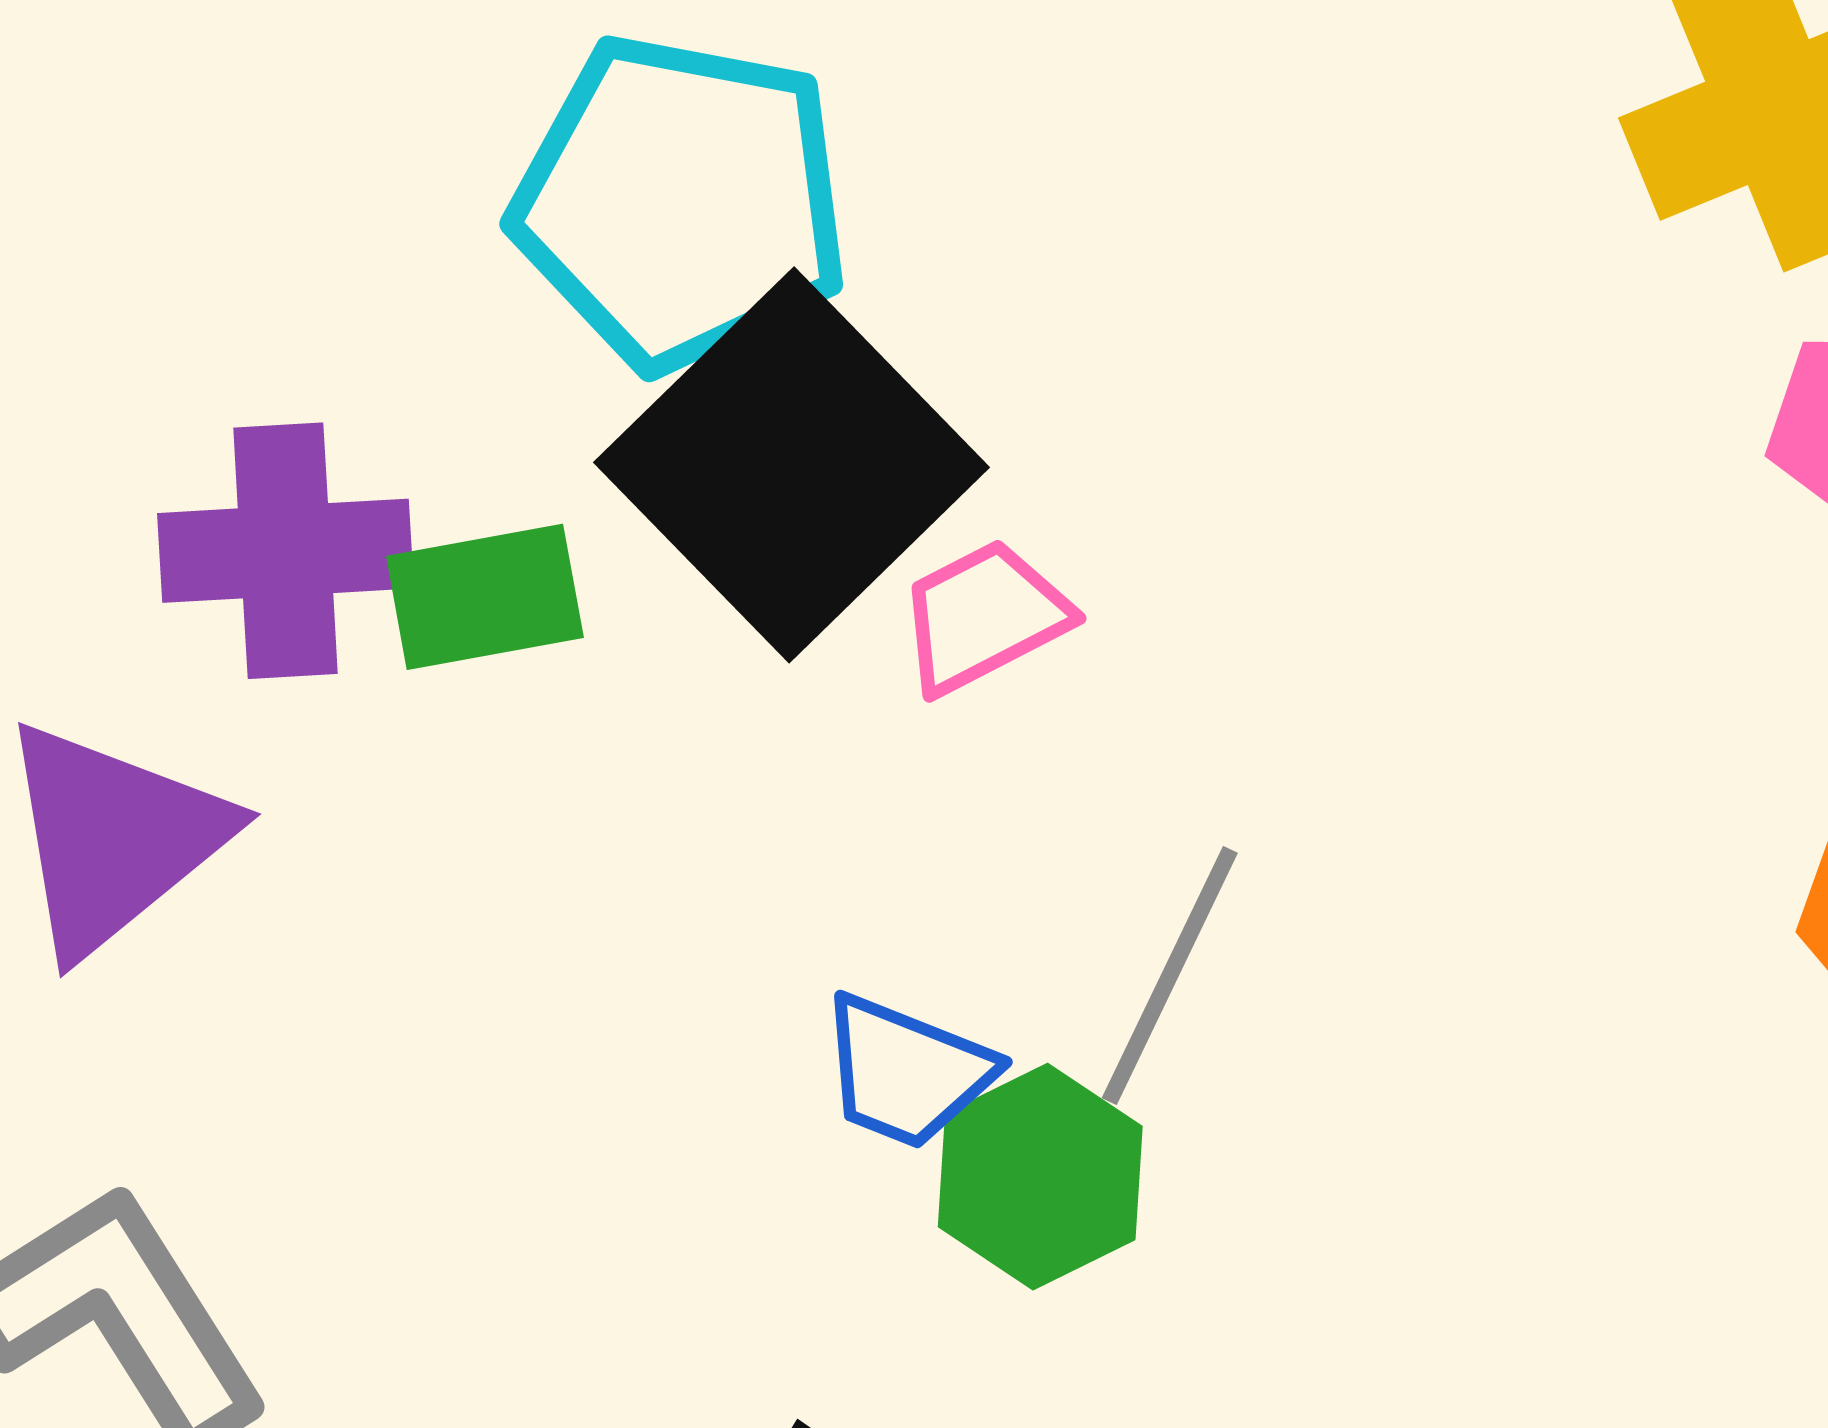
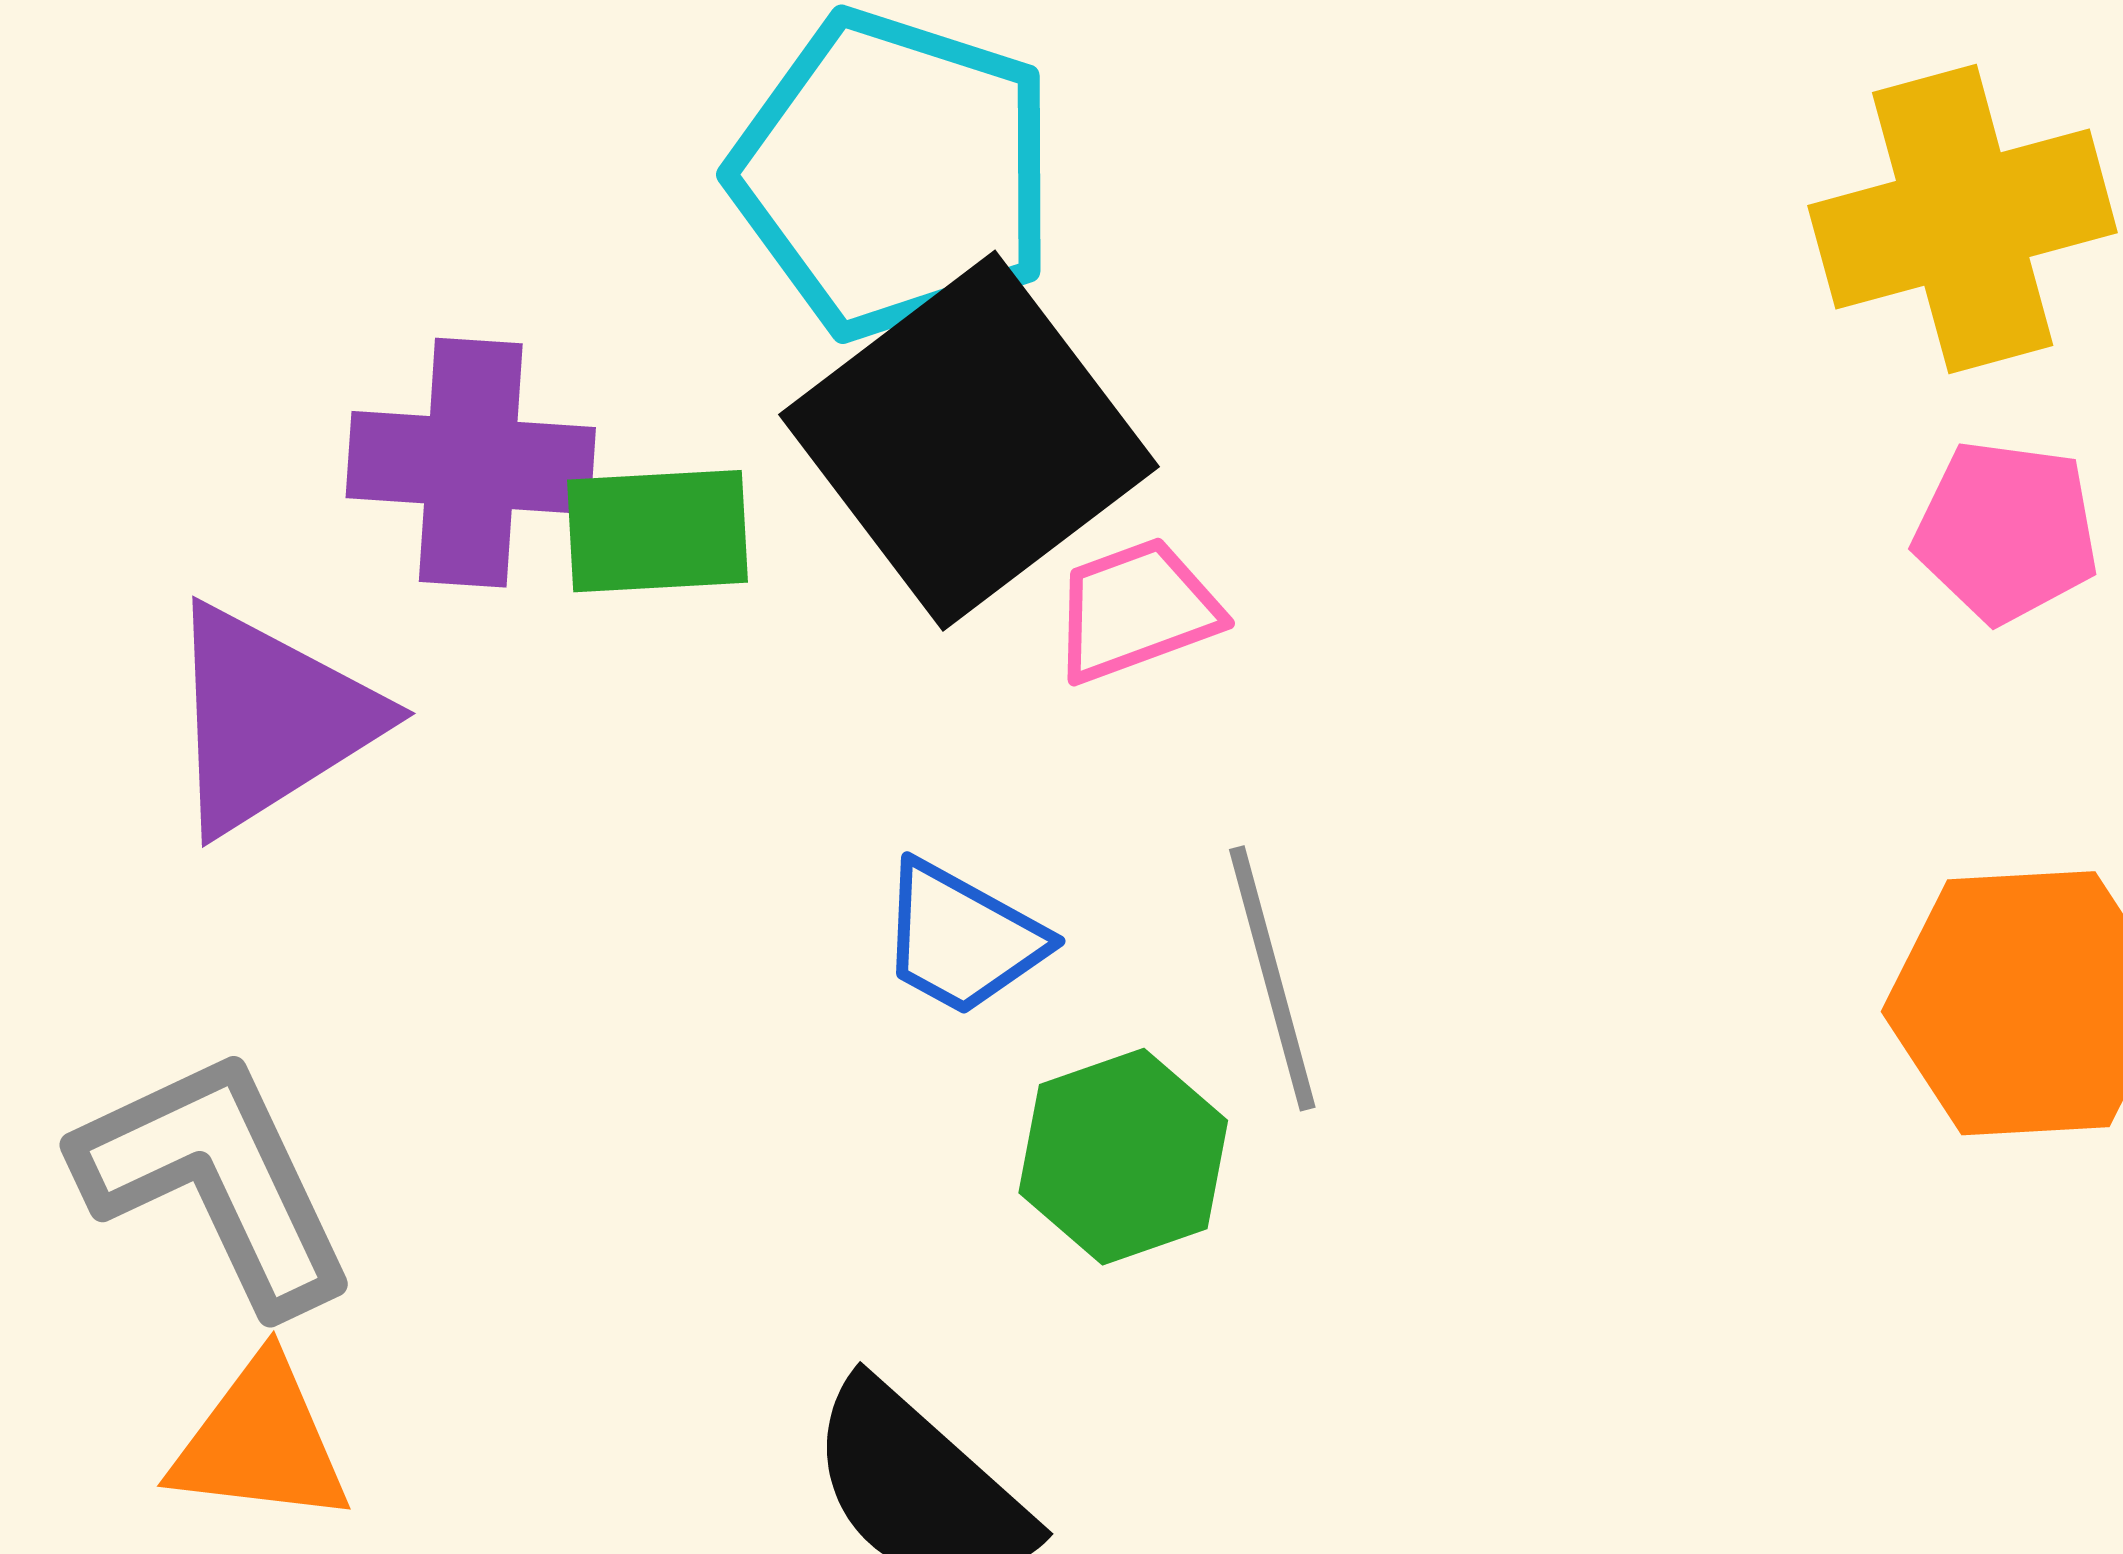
gray line: (1170, 976) -> (1272, 978), turned -48
blue trapezoid: (906, 1072) -> (962, 938), moved

